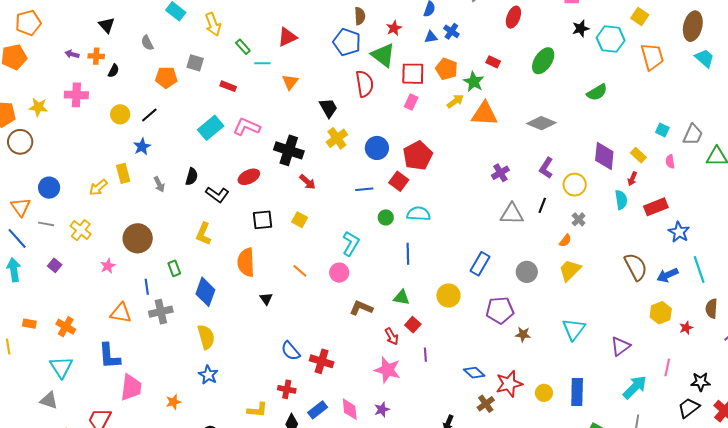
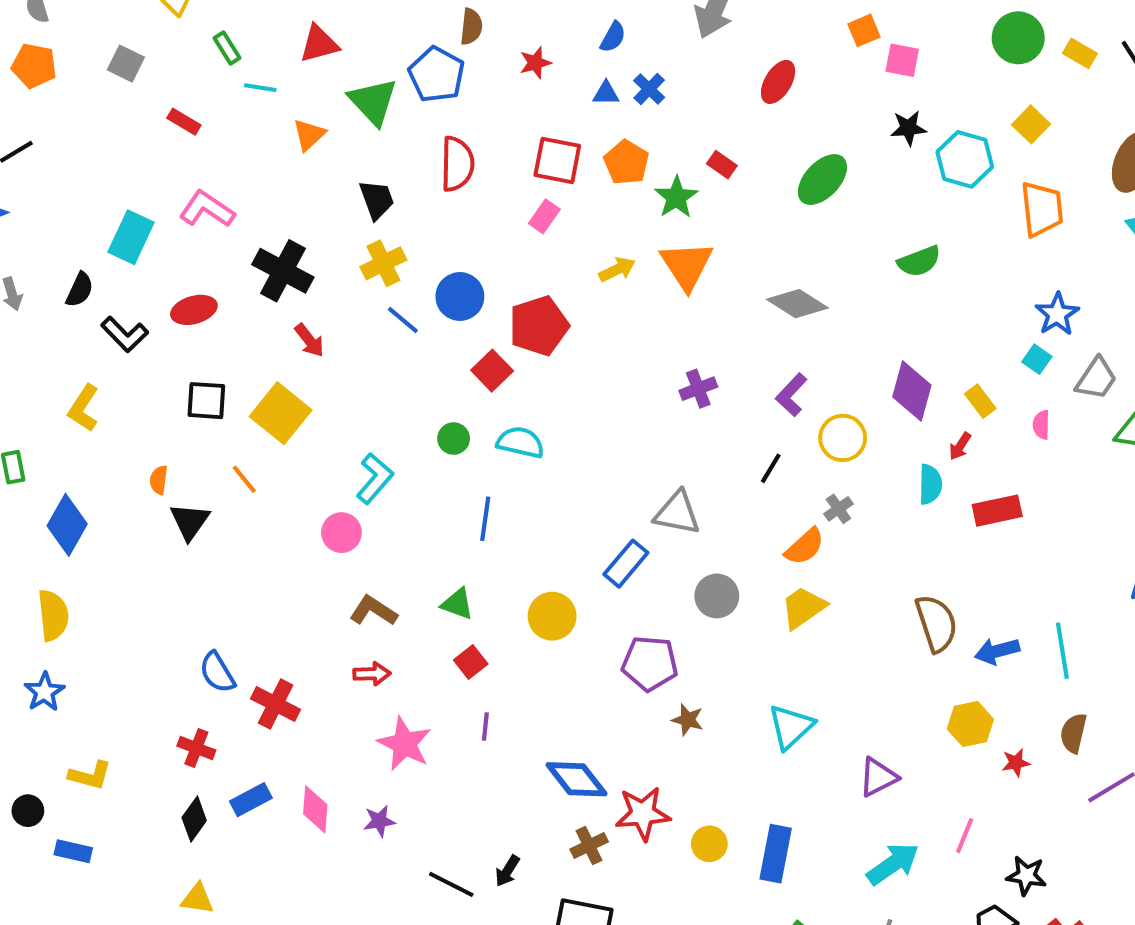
green triangle: (383, 55) -> (373, 102), moved
orange pentagon: (166, 77) -> (34, 66), moved
yellow arrow: (455, 101) -> (617, 270), moved
orange triangle: (484, 114) -> (687, 265), turned 44
cyan rectangle: (211, 128) -> (131, 237), moved, turned -35
blue line: (364, 189) -> (403, 320), moved, turned 36
gray triangle: (512, 214) -> (677, 513), moved
yellow square: (300, 220) -> (281, 413), size x1.8
blue star: (679, 232) -> (1057, 314), moved
orange semicircle: (565, 241) -> (805, 547), size x1.5
orange semicircle: (246, 262) -> (159, 480), size x0.5
orange line: (300, 271) -> (244, 479), moved
black triangle: (266, 299) -> (190, 521), moved, size x1.5
red arrow: (392, 336) -> (372, 674), moved, turned -72
blue diamond: (474, 373) -> (577, 779), size x1.4
yellow L-shape: (257, 410) -> (90, 775), moved

